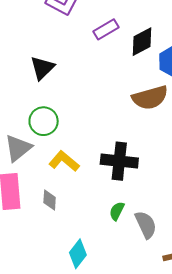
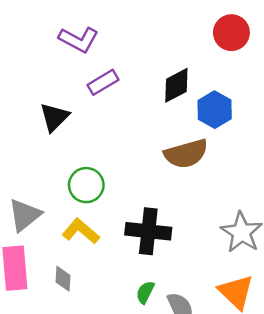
purple rectangle: (106, 29) -> (103, 82), moved
green circle: (44, 121) -> (86, 185), moved

